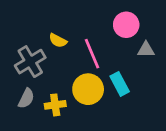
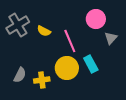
gray triangle: (146, 50) -> (111, 38), turned -48
gray cross: (30, 62) -> (18, 25), moved

